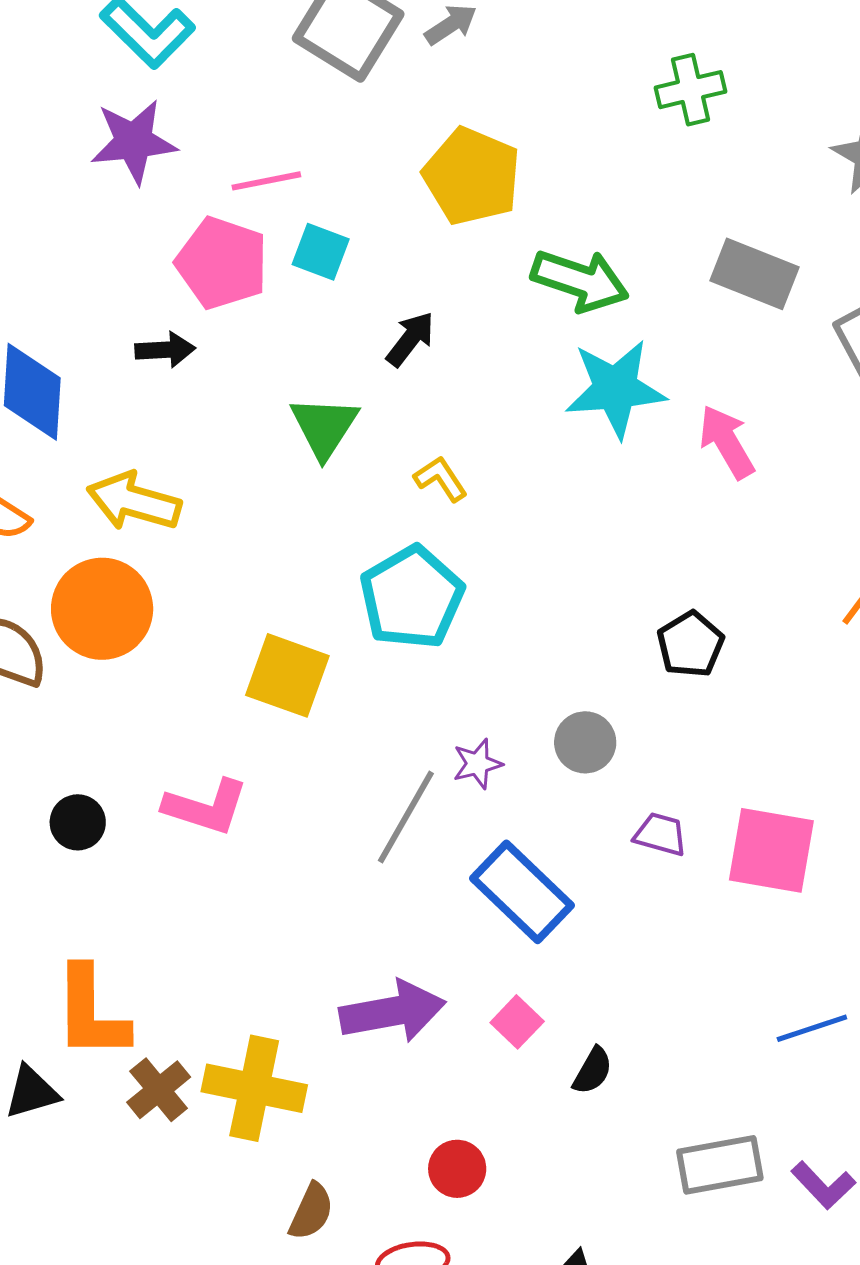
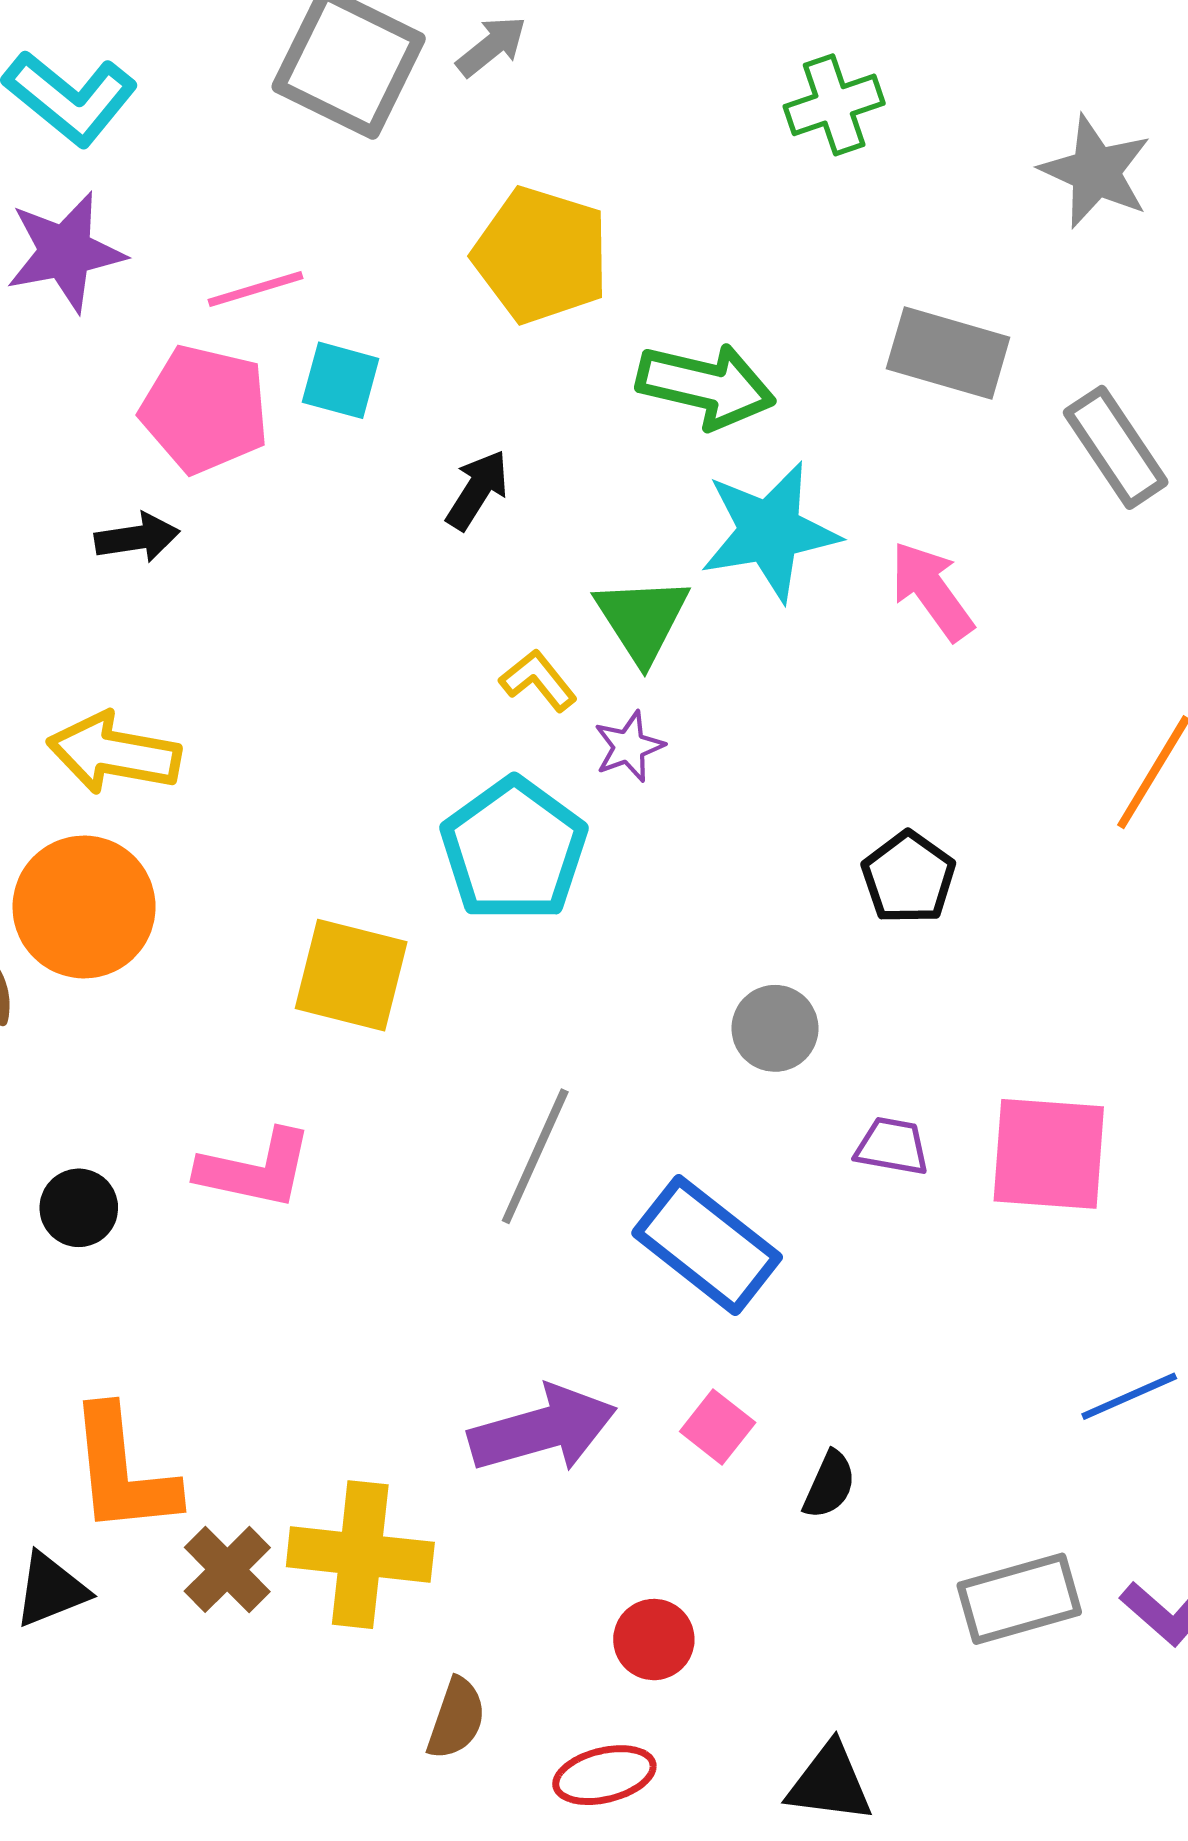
green triangle: (324, 427) -> (642, 619), moved
purple star: (478, 764) -> (629, 747), moved

